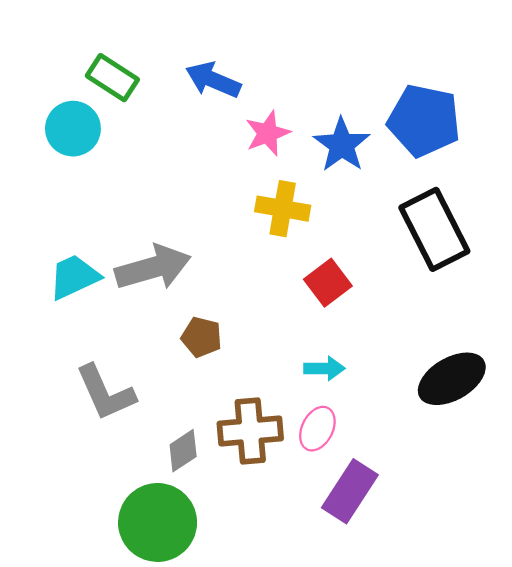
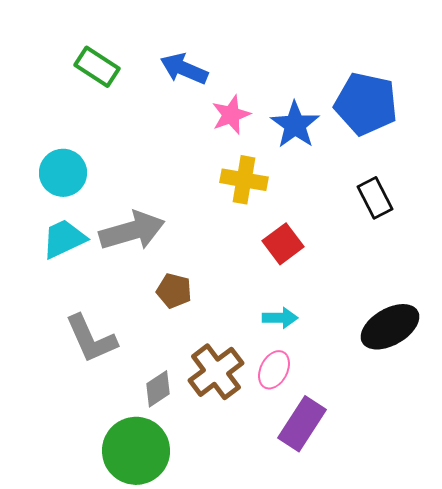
cyan circle: (73, 129) -> (63, 173), moved
black rectangle: (434, 229) -> (375, 198), size x0.6
brown cross: (250, 431) -> (216, 372), turned -32

